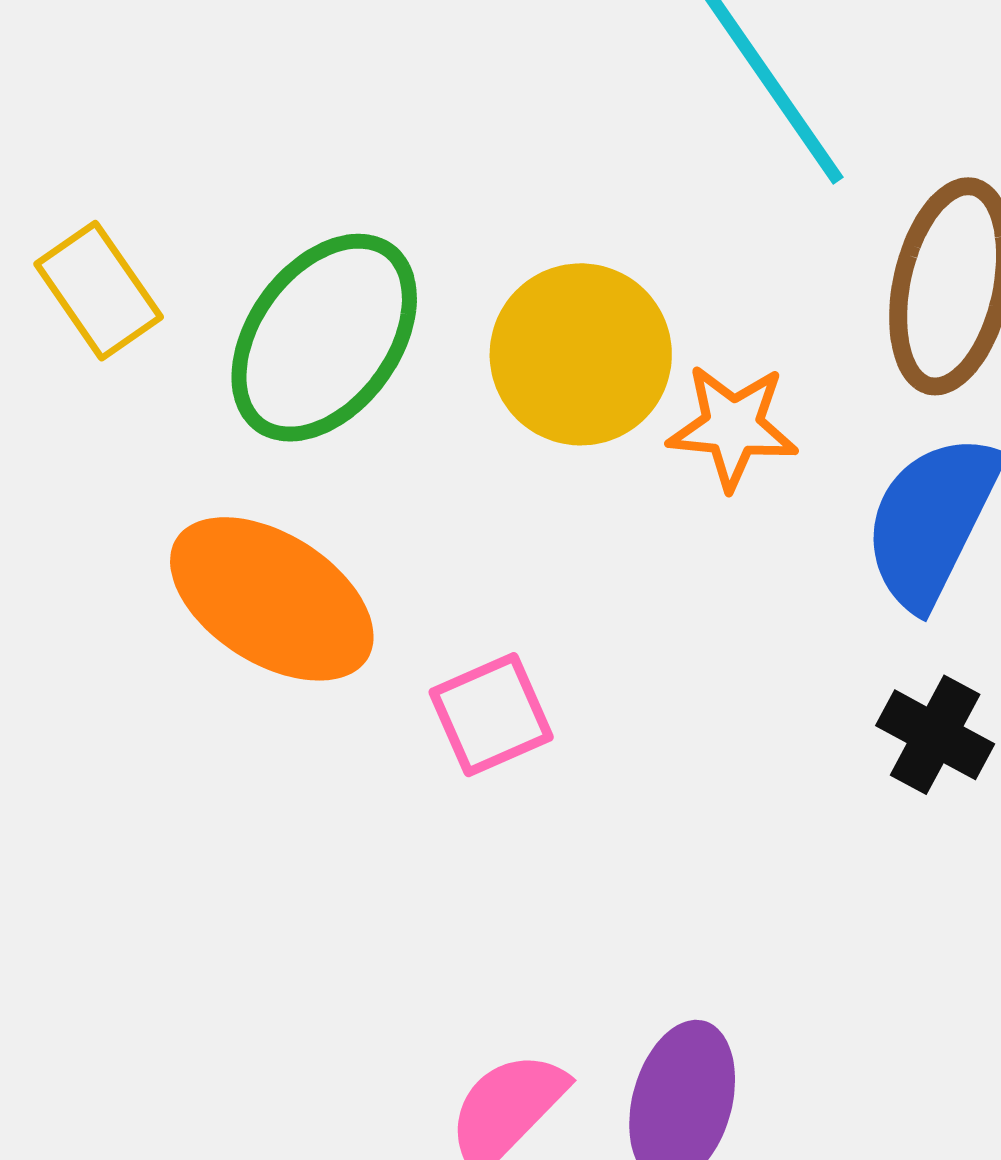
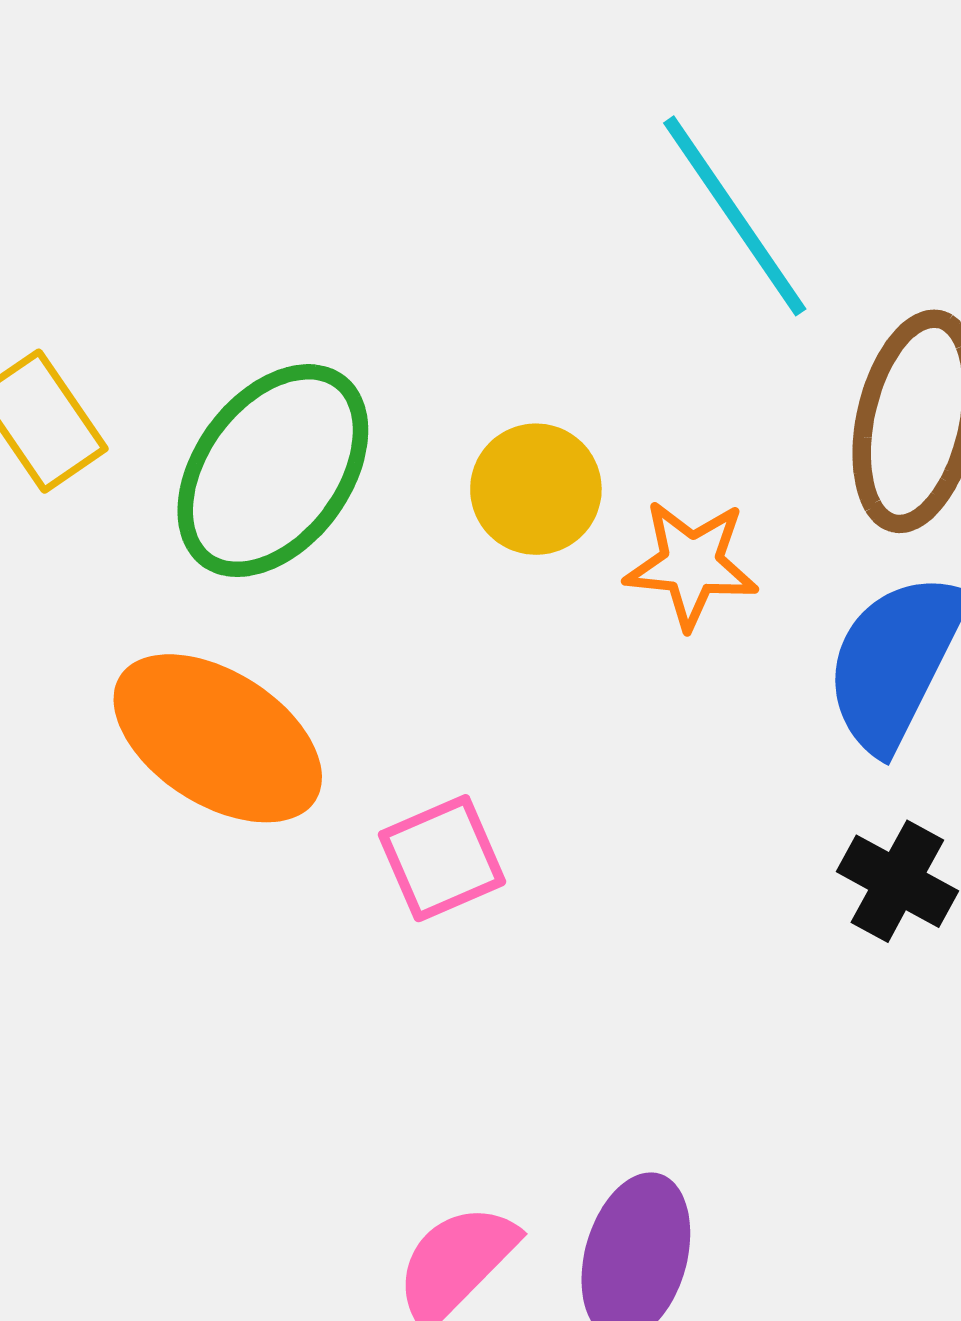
yellow circle: (581, 354) -> (536, 489), size x0.7

